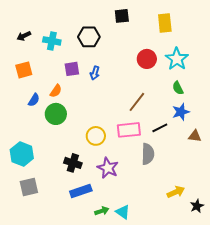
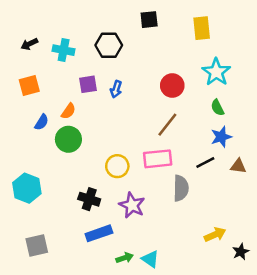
red circle: (147, 59) -> (172, 86), moved
black line: (160, 128) -> (205, 162), moved
gray square: (29, 187) -> (37, 246), moved

